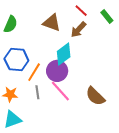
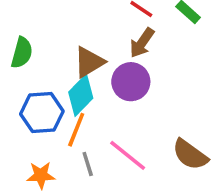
brown triangle: (52, 23) -> (89, 62), moved, turned -42
cyan diamond: (64, 54) -> (81, 95), moved
purple circle: (57, 71) -> (131, 82), moved

